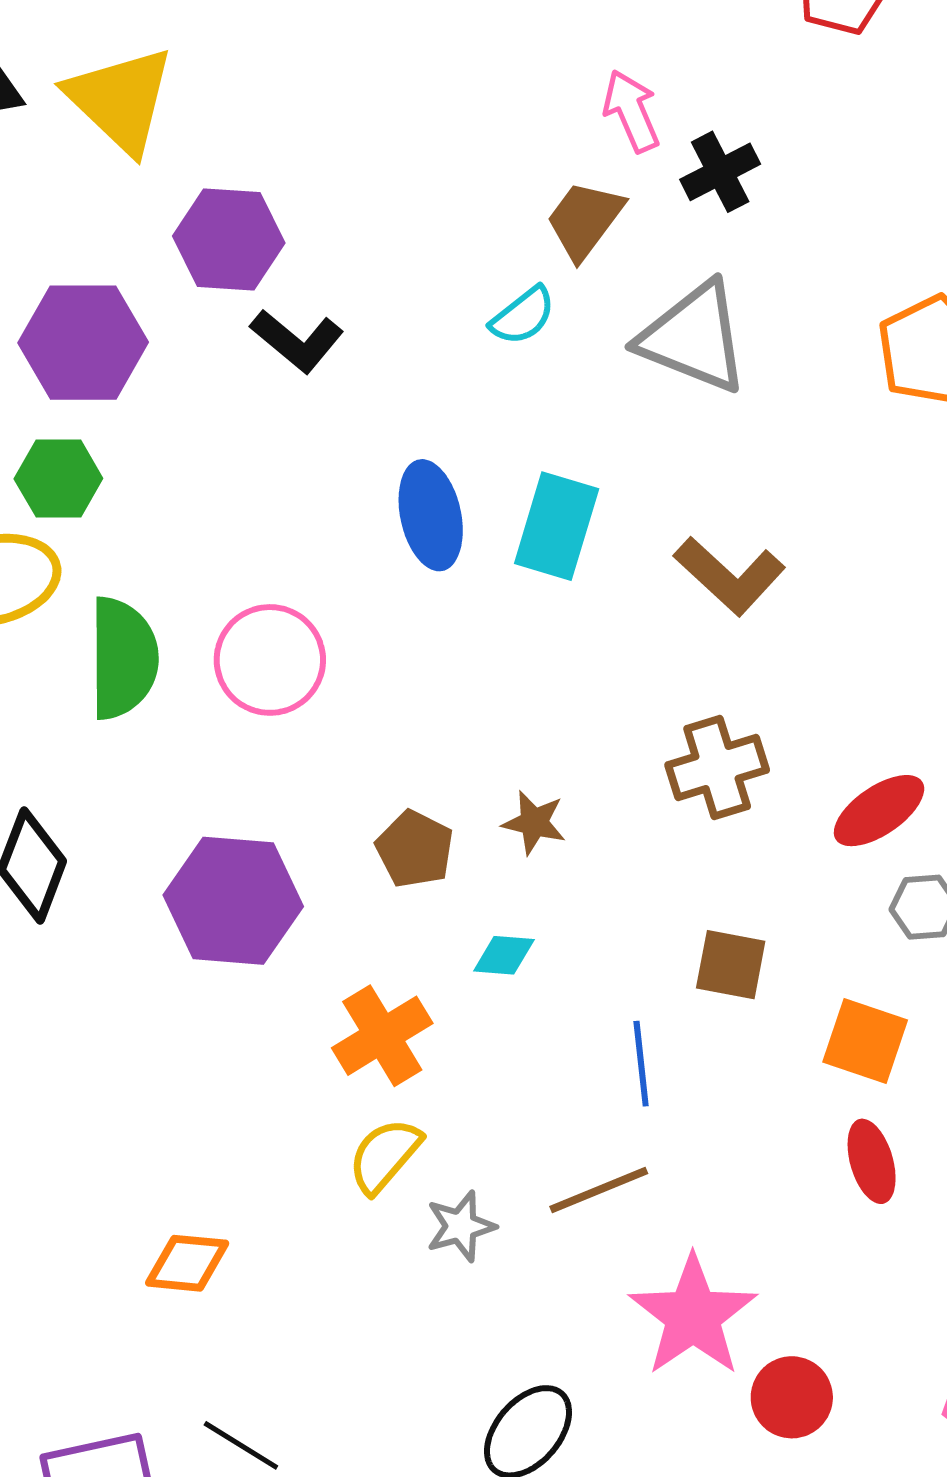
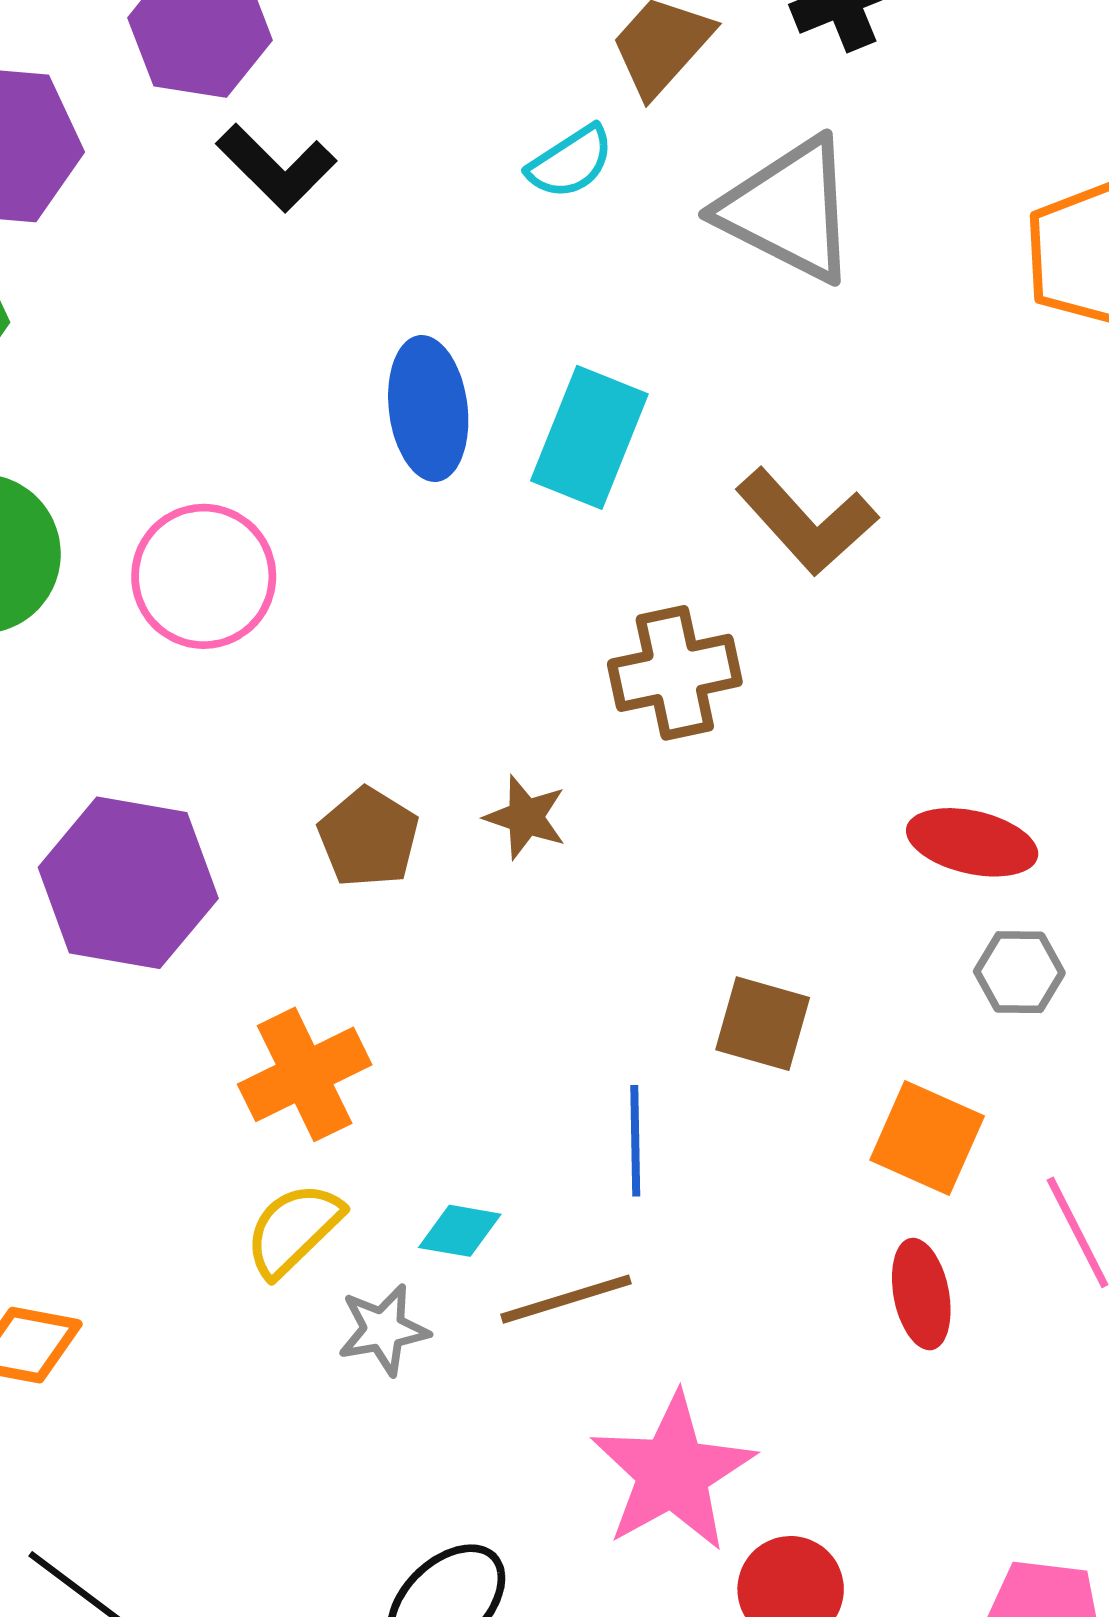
brown cross: (717, 768) -> (675, 673), moved
red ellipse: (879, 811) -> (972, 842), turned 42
cyan diamond: (504, 955) -> (460, 1231), moved

